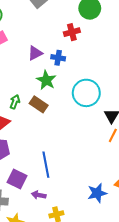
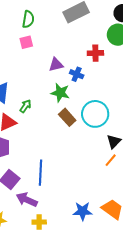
green star: (46, 80) -> (60, 93), turned -30
brown rectangle: (39, 104) -> (67, 117), moved
purple arrow: (39, 195) -> (27, 200), size x1.5

